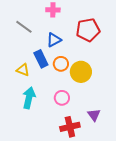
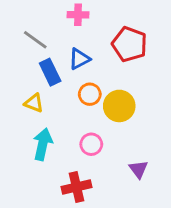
red pentagon: (88, 30) -> (130, 44), turned 30
blue rectangle: (41, 59) -> (50, 72), moved
red cross: (70, 127) -> (77, 187), moved

